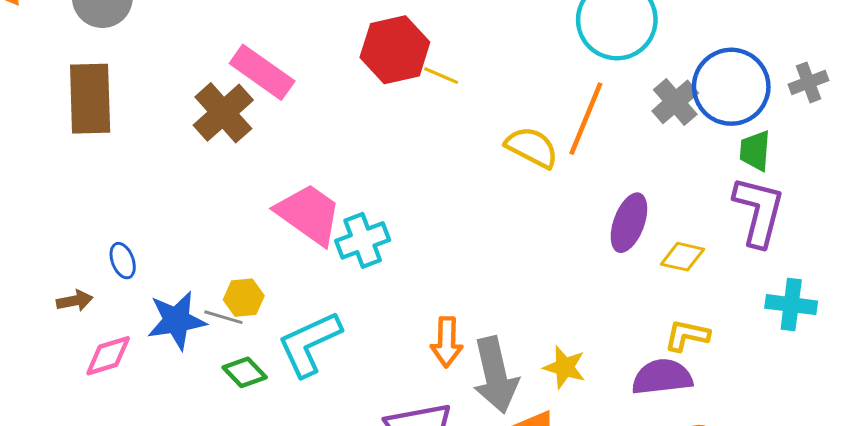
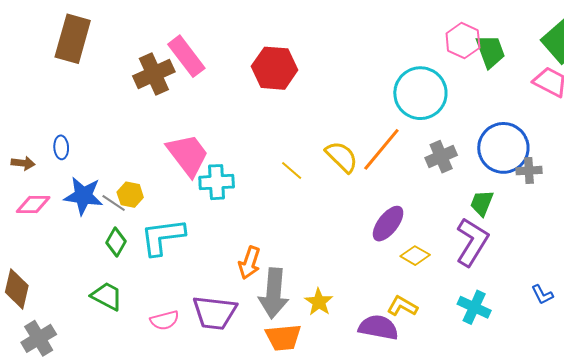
yellow line: (441, 76) -> (292, 171), moved
blue circle: (731, 87) -> (503, 148), moved
green diamond: (245, 372) -> (116, 242), turned 56

